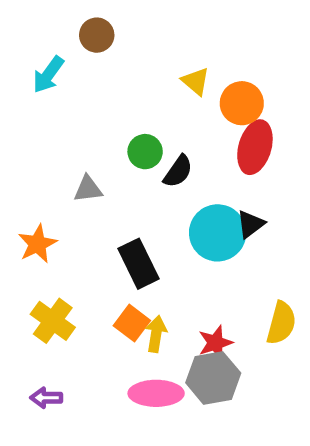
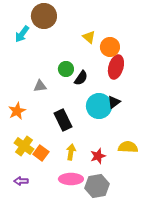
brown circle: (97, 35) -> (44, 16), size x1.6
orange square: (132, 323) -> (41, 153), moved
yellow semicircle: (281, 323) -> (128, 147), turned -102
gray hexagon: (213, 378) -> (97, 186), moved

